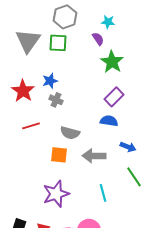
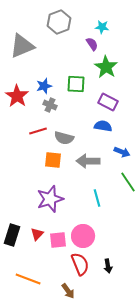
gray triangle: (28, 41) -> (22, 46), turned 32
green square: (58, 43) -> (76, 84), moved
purple rectangle: (114, 97) -> (108, 102), turned 72
red line: (31, 126) -> (38, 131), moved

